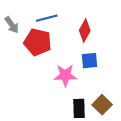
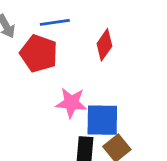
blue square: (89, 61) -> (102, 120), moved, size x1.5

